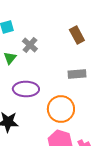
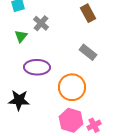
gray rectangle: (77, 74) -> (88, 52), turned 42

